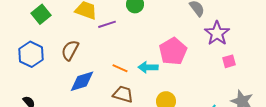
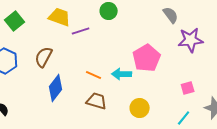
purple star: (217, 33) -> (191, 40), turned 30
pink square: (229, 61) -> (188, 88), moved
blue diamond: (82, 81) -> (56, 88), turned -36

